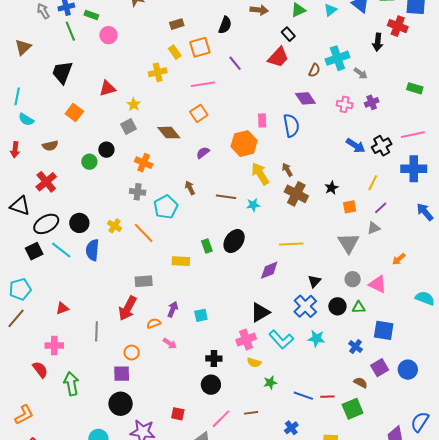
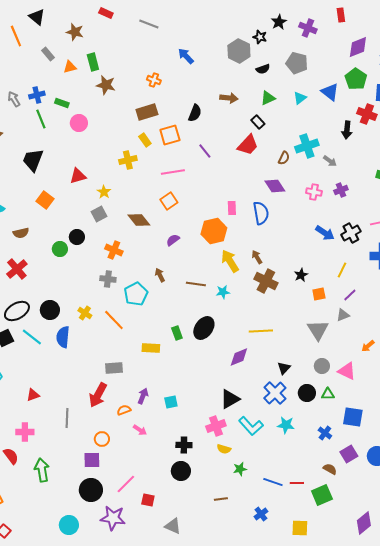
brown rectangle: (177, 24) -> (147, 112), size x1.5
pink line: (221, 419) -> (126, 484), moved

